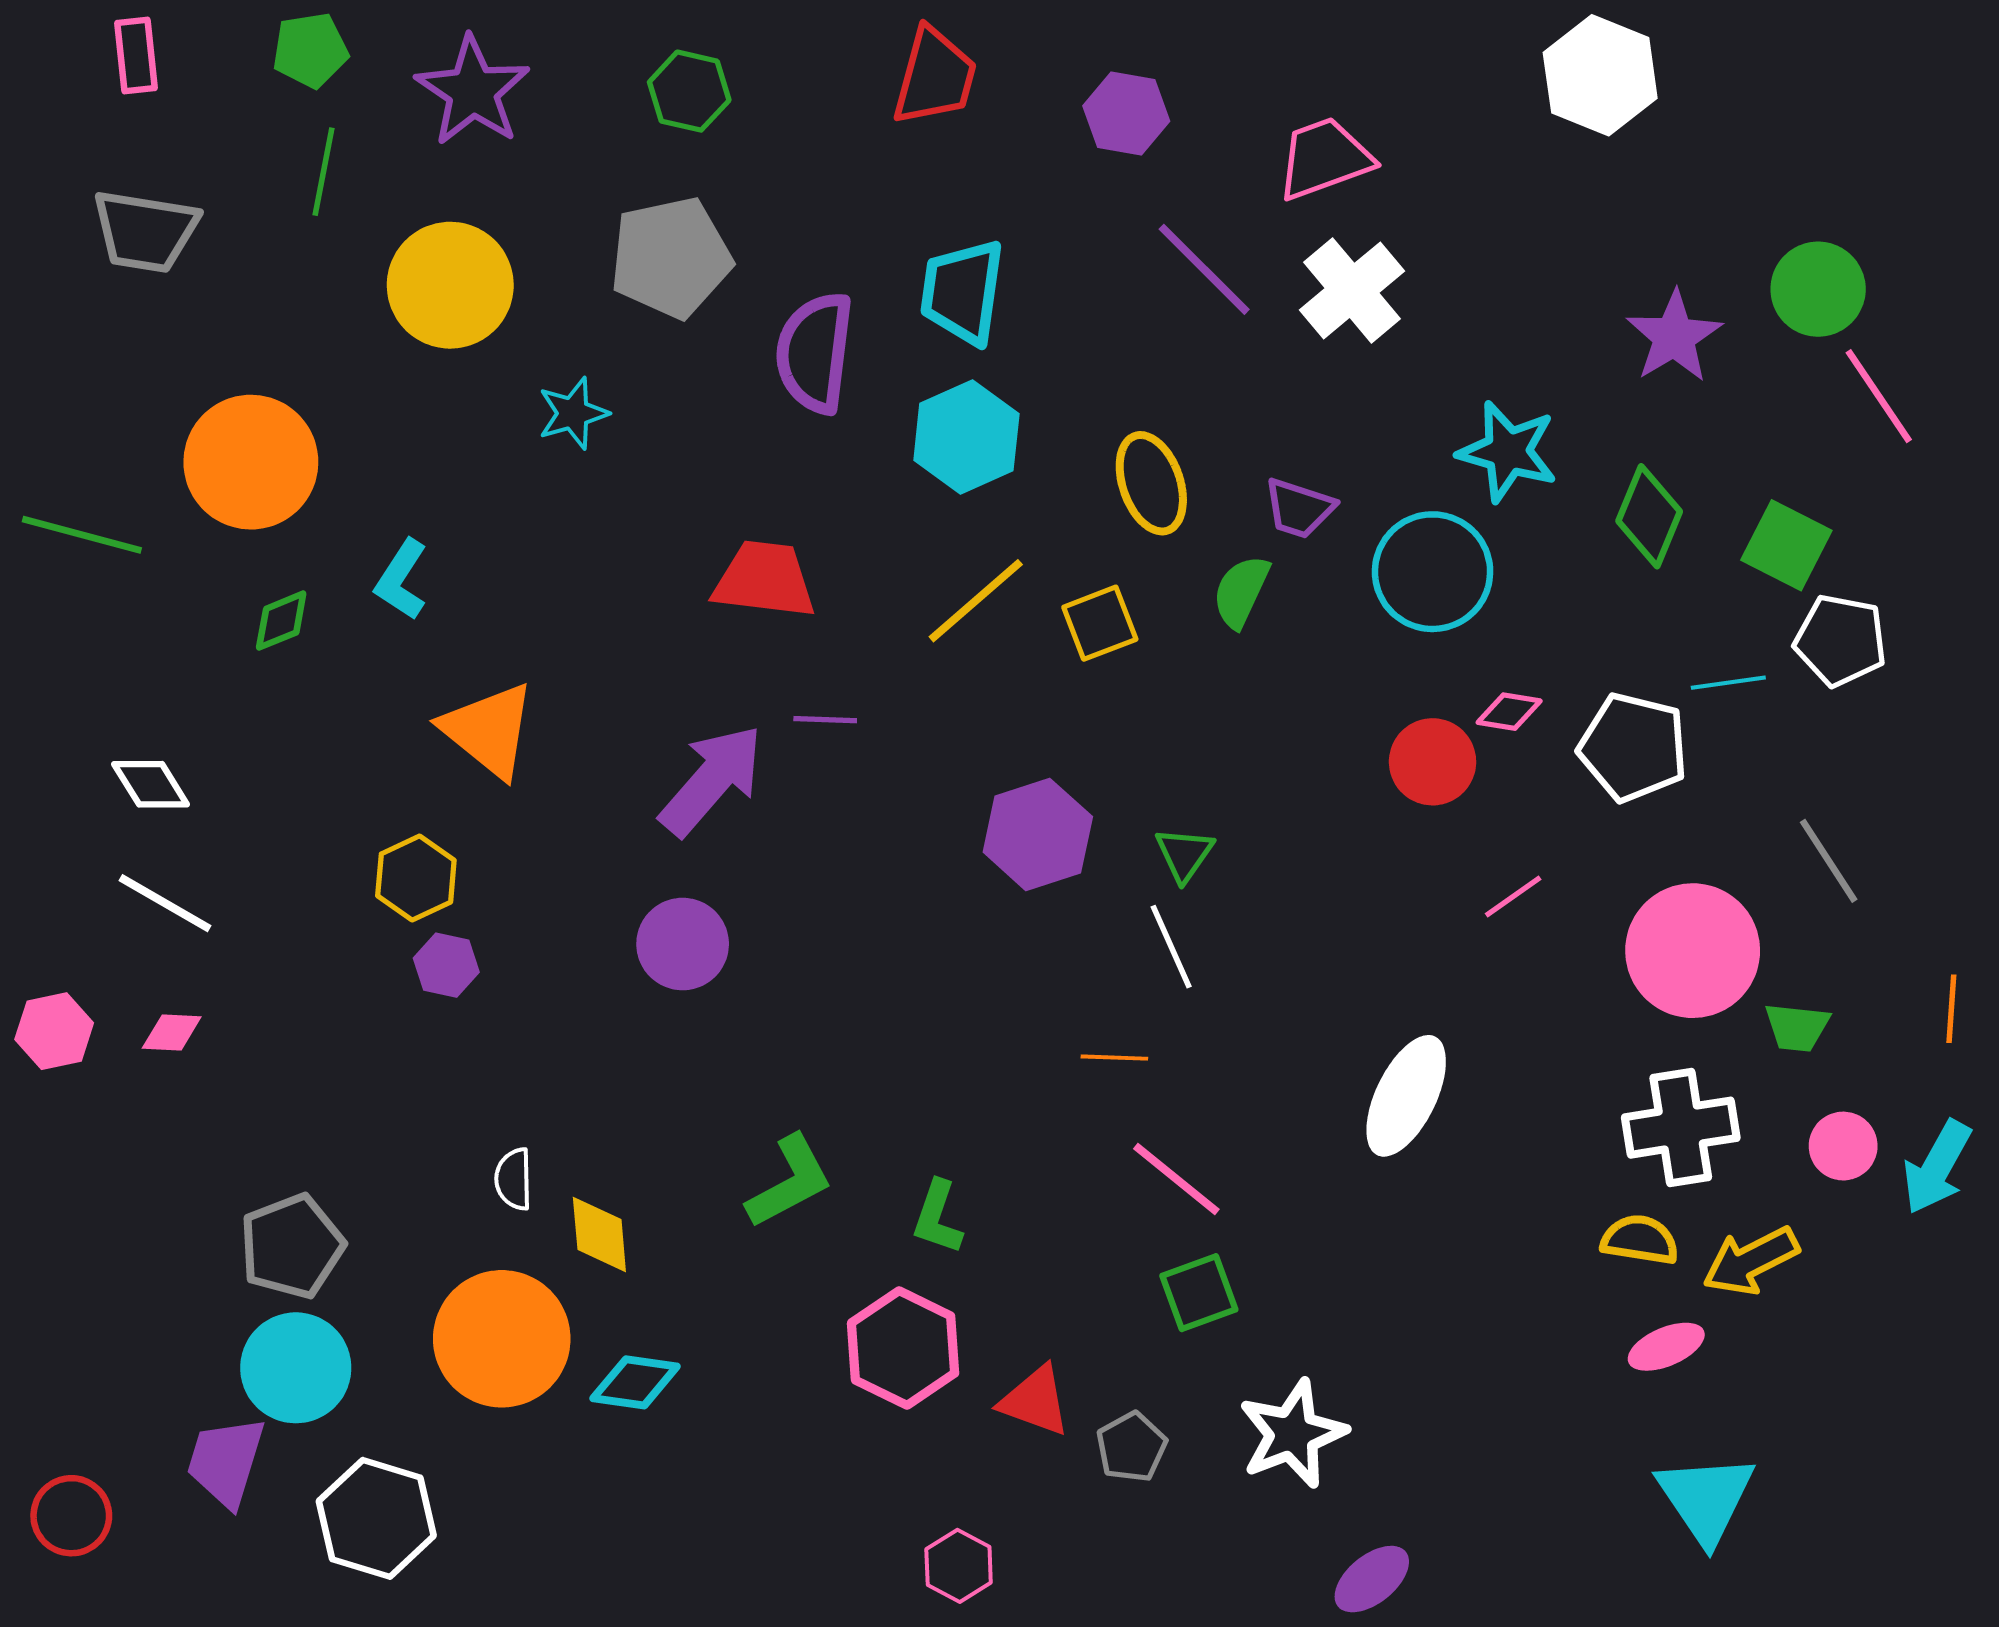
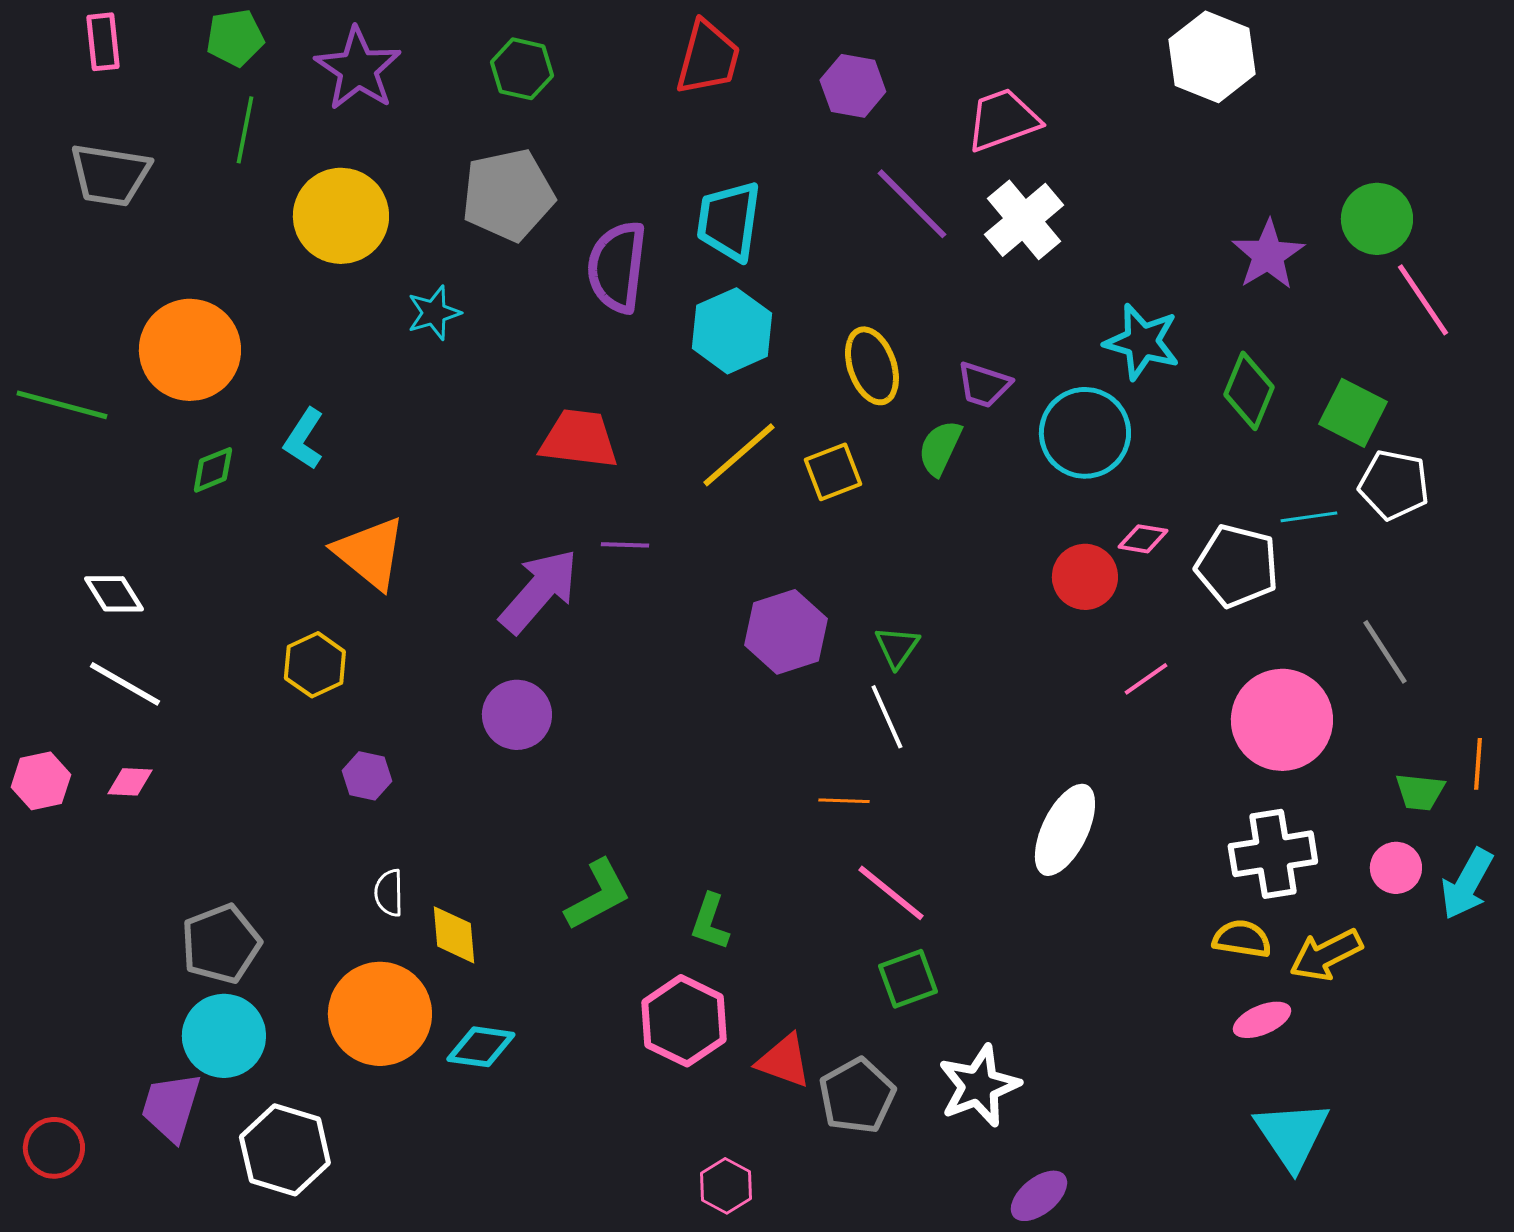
purple hexagon: (446, 965) -> (367, 776), moved
green trapezoid: (1797, 1027) -> (1420, 792), moved
gray pentagon: (1132, 1447) -> (857, 1096), size x1.4

